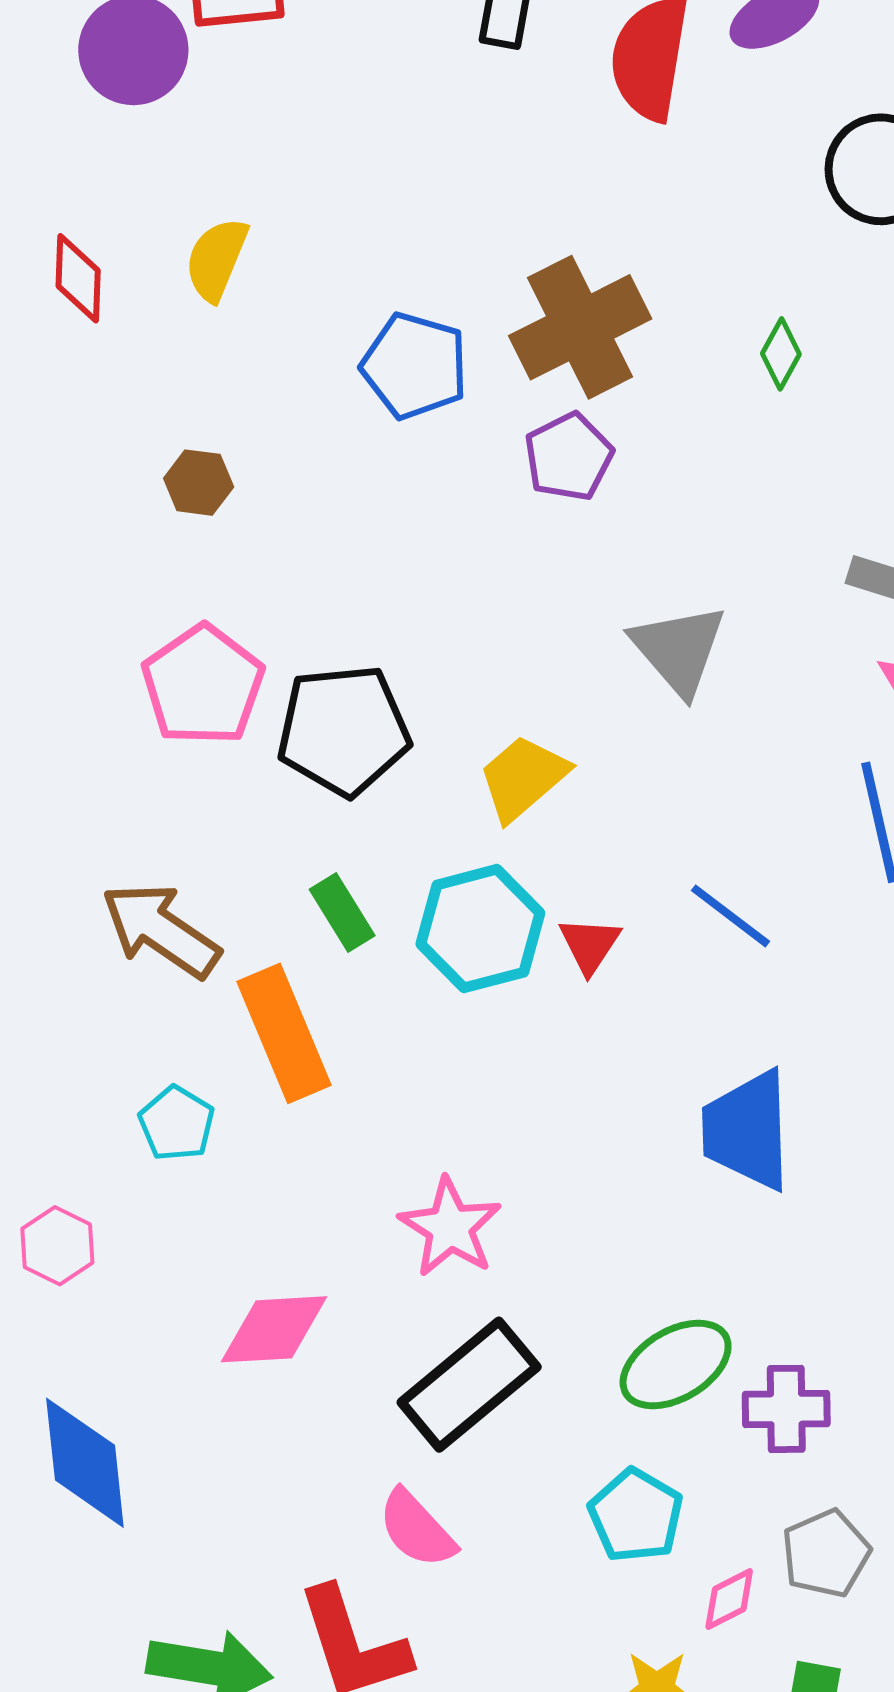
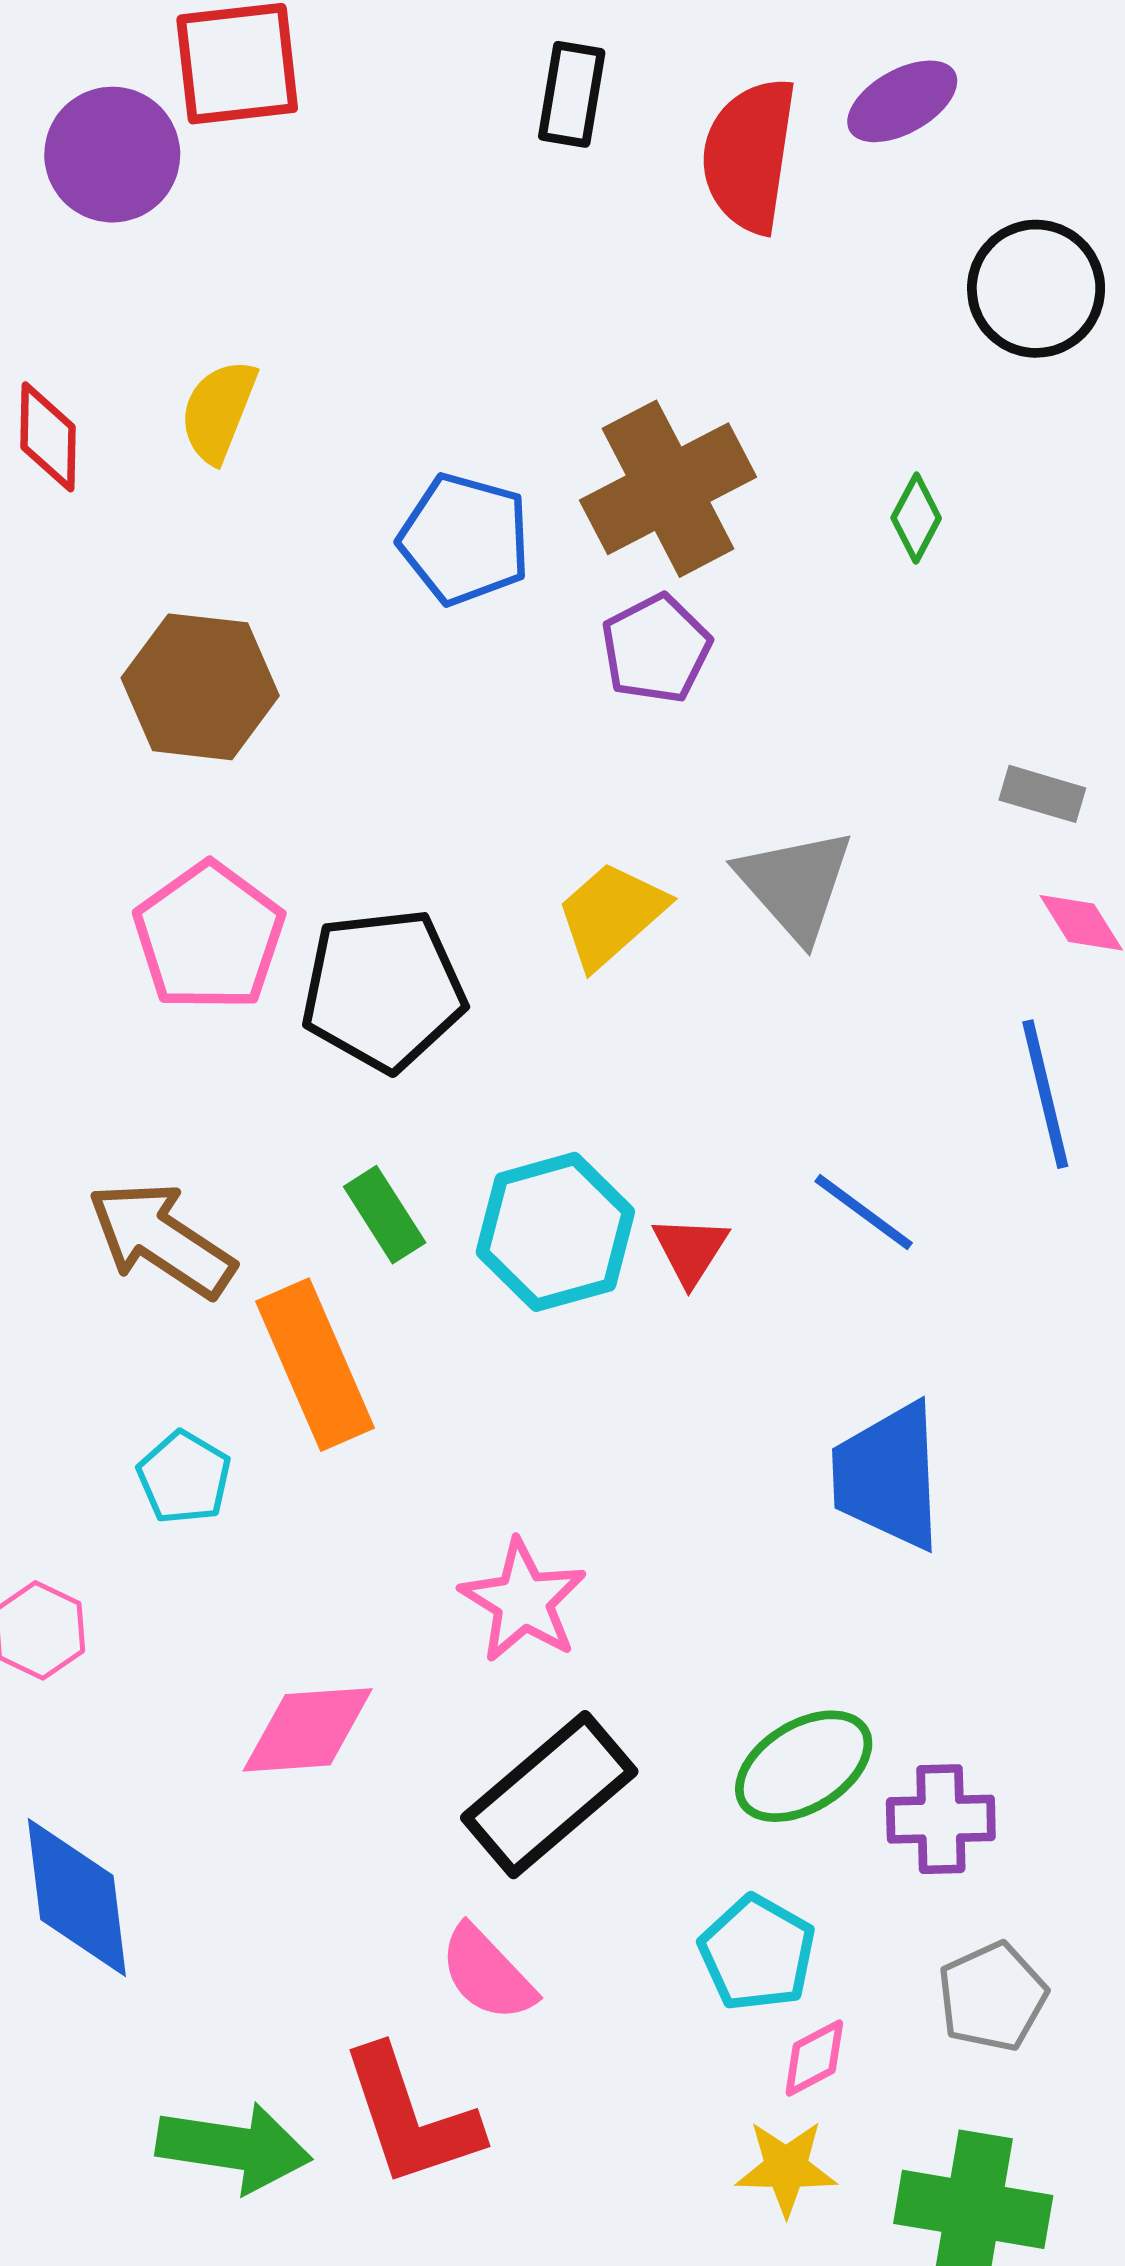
brown hexagon: (199, 483) -> (200, 687), size x1.8
yellow trapezoid: (523, 778) -> (611, 915), moved
pink diamond: (729, 1599) -> (814, 2058), moved

